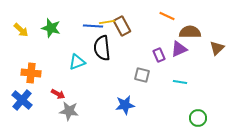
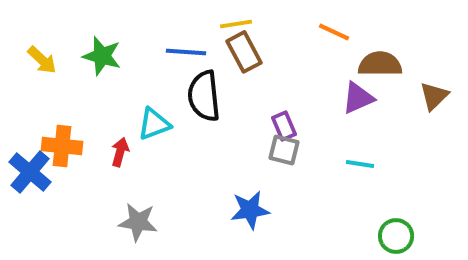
yellow line: (107, 22) -> (236, 24), moved
purple rectangle: (159, 55) -> (284, 126), moved
red arrow: (58, 94) -> (120, 152), moved, turned -104
blue cross: (22, 100) -> (30, 172), moved

